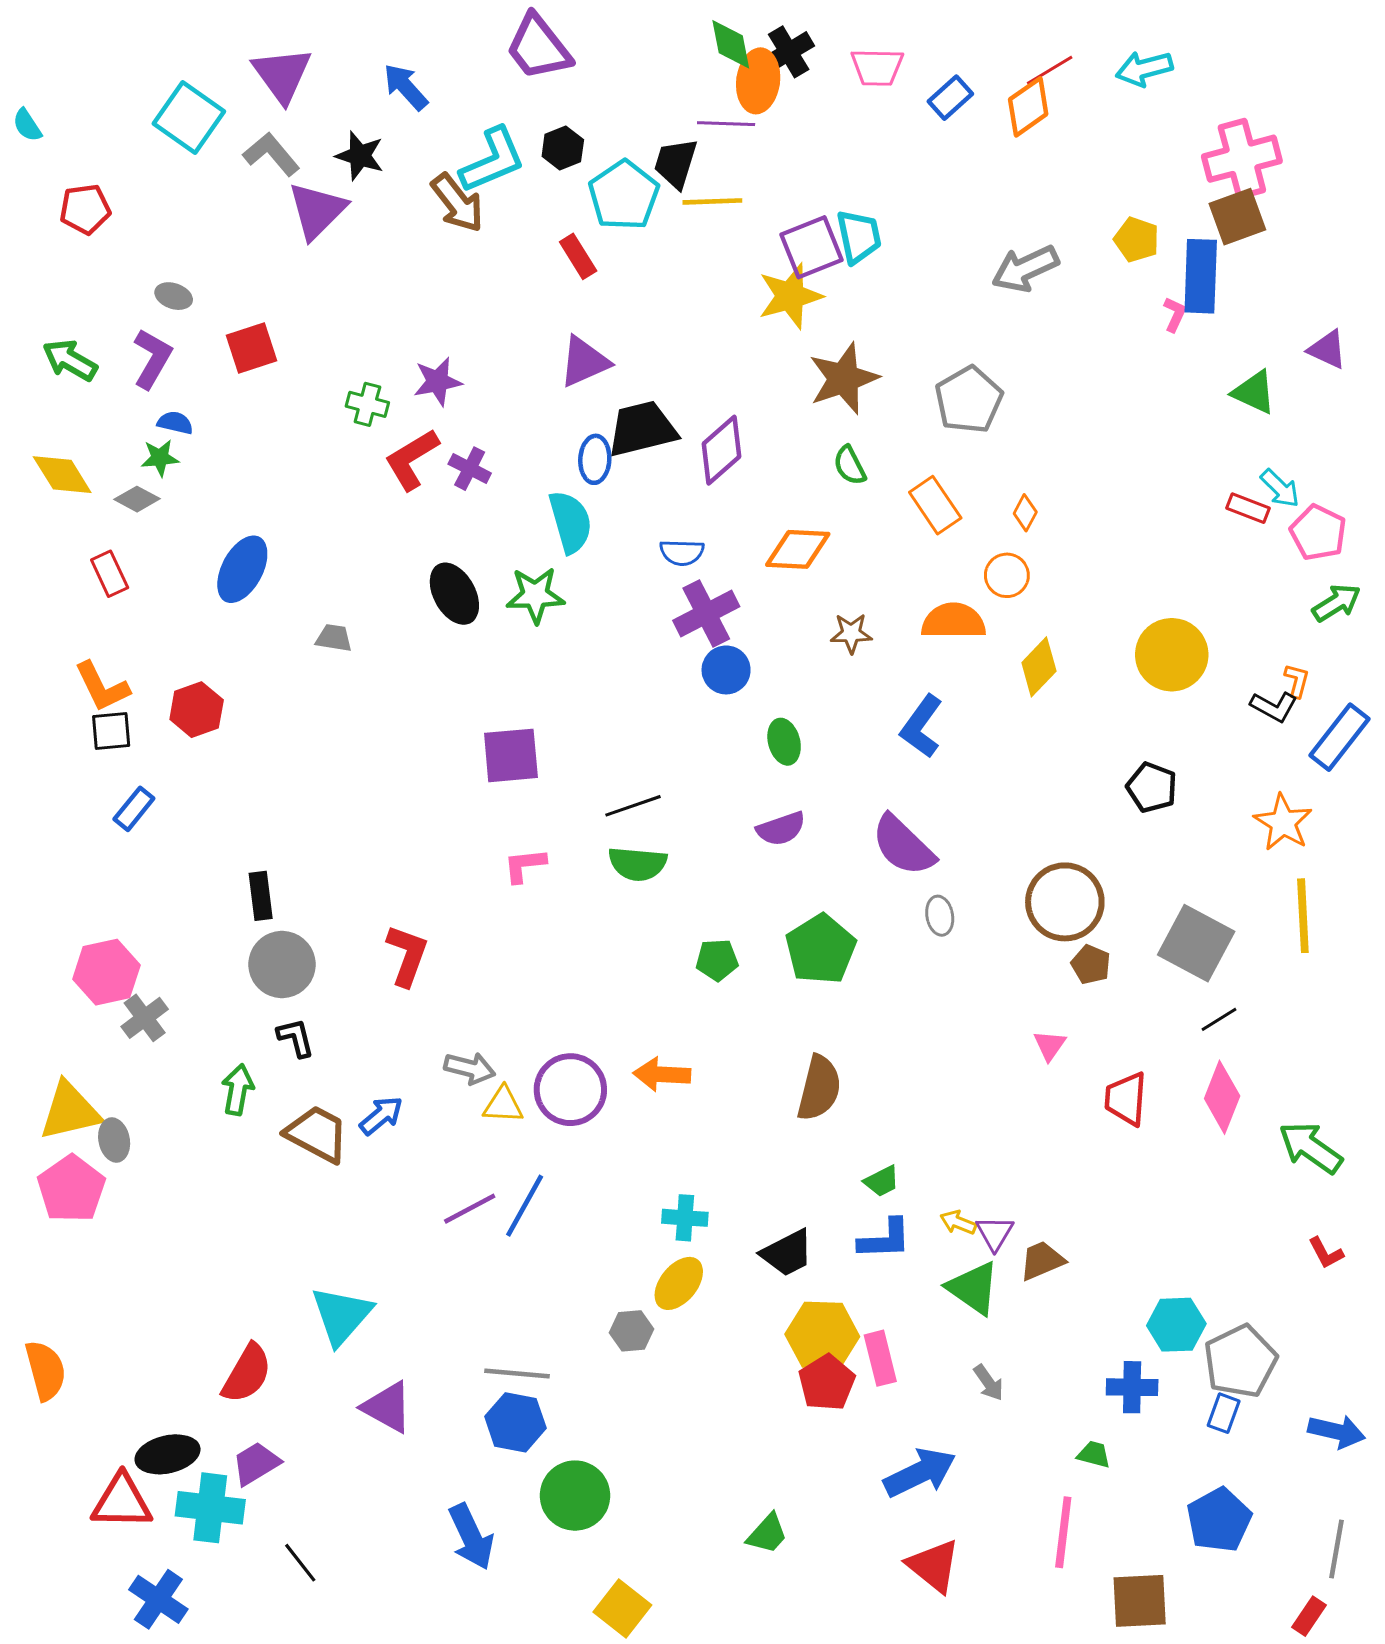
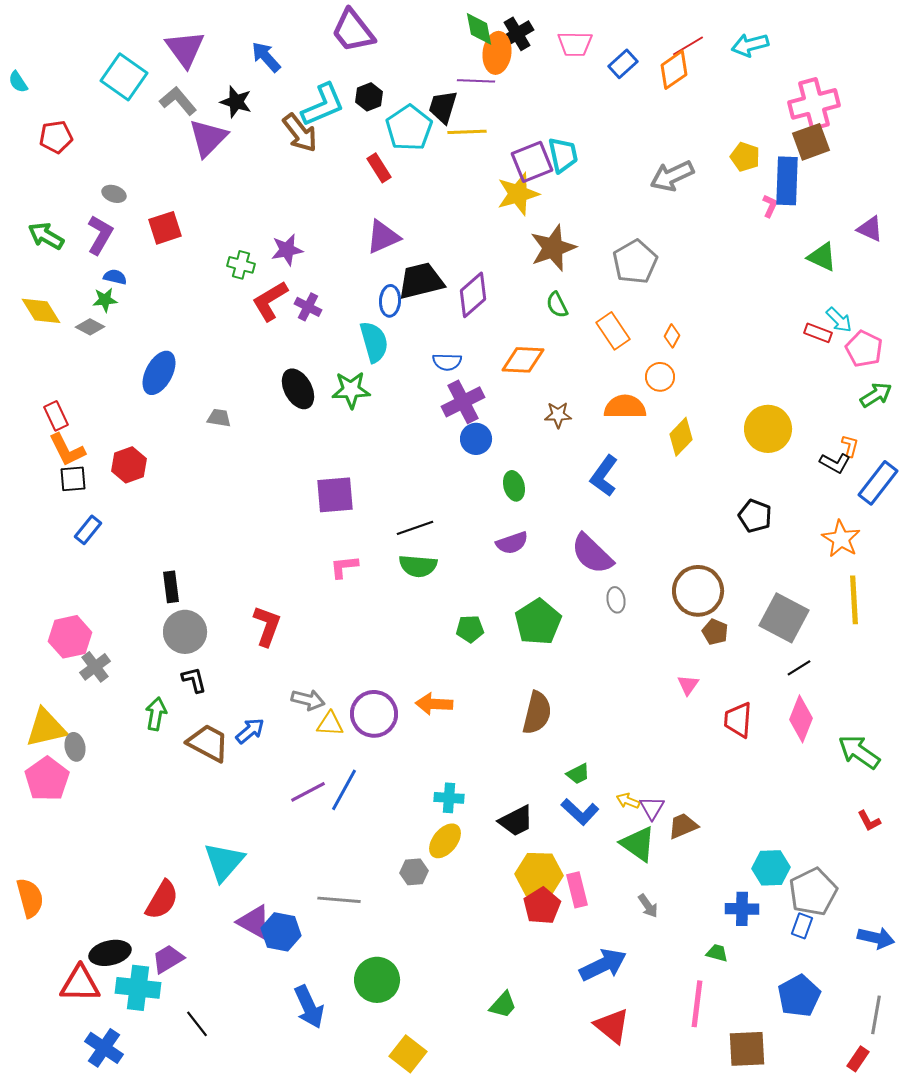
red rectangle: (110, 574) -> (56, 416), moved
blue L-shape: (885, 1239) -> (580, 812), turned 45
blue hexagon: (515, 1422) -> (281, 932), moved

